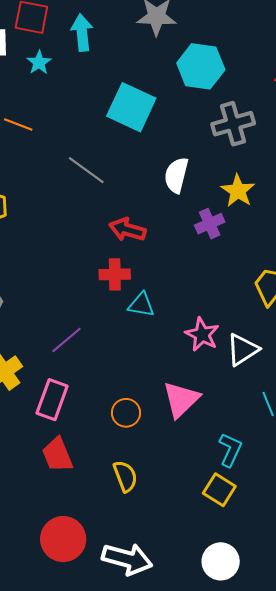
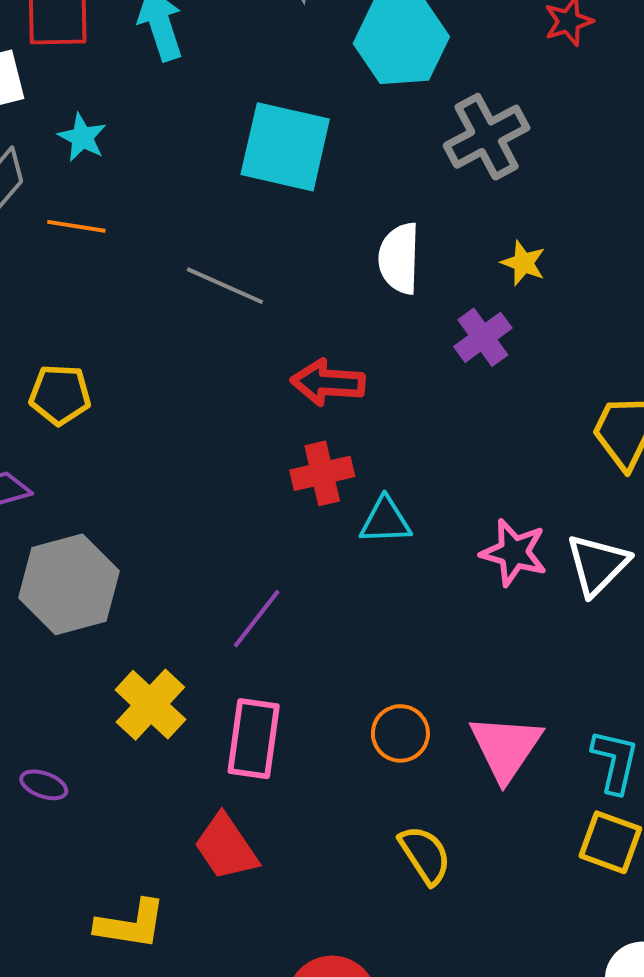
cyan star: (39, 63) -> (82, 137), moved
yellow star: (238, 191) -> (523, 263), size x0.7
pink triangle: (181, 399) -> (506, 748), moved
red trapezoid: (57, 455) -> (226, 847), moved

